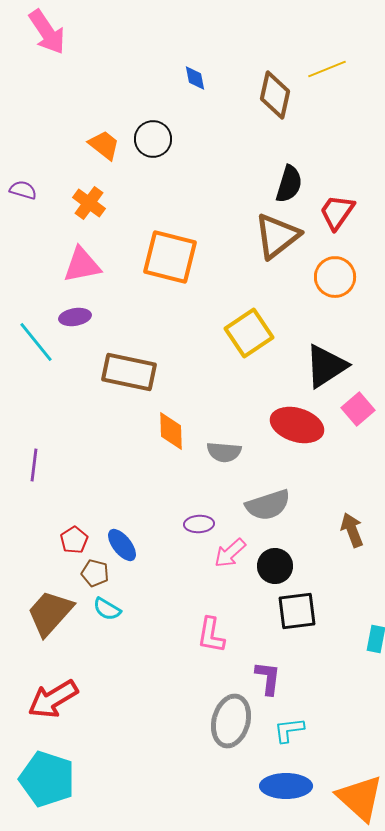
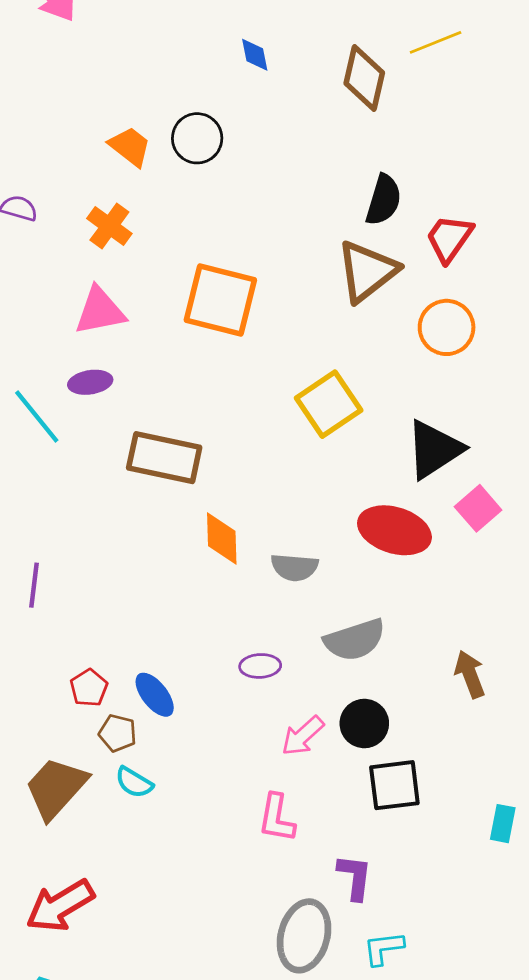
pink arrow: (230, 553) -> (303, 736), moved

